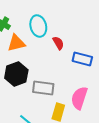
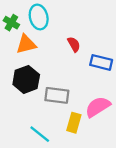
cyan ellipse: (38, 26) -> (39, 17), moved
pink semicircle: (79, 98) -> (98, 107), turned 40

